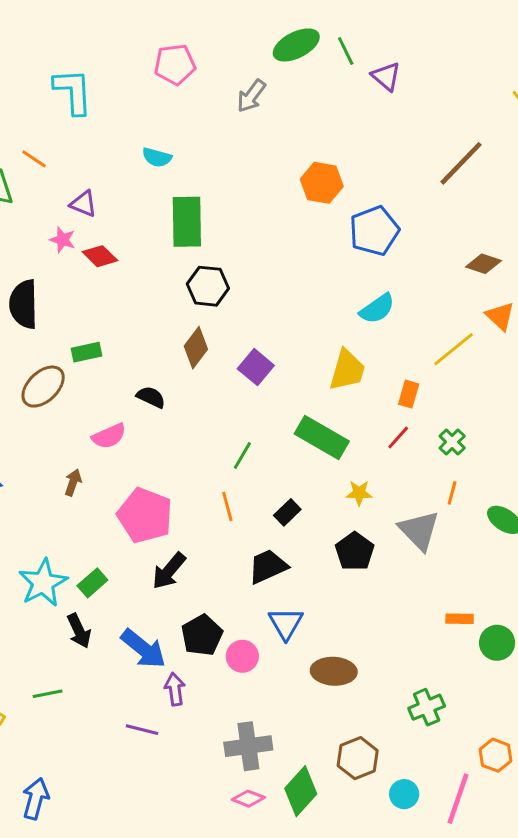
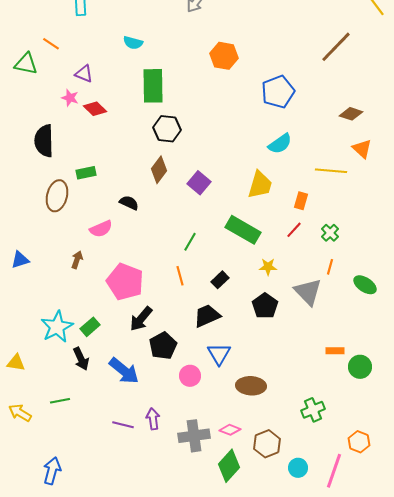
orange hexagon: (322, 183) -> (224, 56), moved
yellow line: (454, 349) -> (331, 171), turned 44
brown ellipse: (43, 387) -> (57, 196), turned -32
black pentagon: (202, 635) -> (163, 346), moved
purple arrow: (175, 689) -> (153, 419), moved
pink diamond: (248, 799) -> (230, 430), moved

